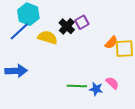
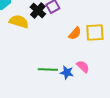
orange semicircle: (111, 42) -> (75, 34), moved

